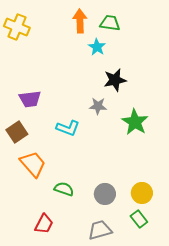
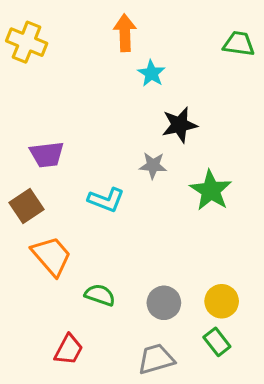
green trapezoid: (110, 23) -> (239, 44), moved

